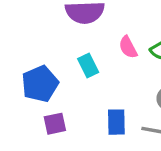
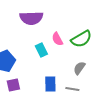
cyan rectangle: (88, 66) -> (41, 50), moved

